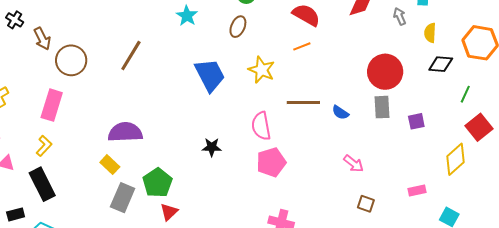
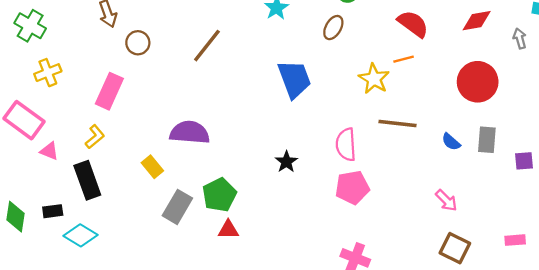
brown circle: (71, 60) -> (138, 43), size x0.7
yellow star: (262, 70) -> (374, 79), moved
red circle: (385, 72) -> (478, 82), moved
blue semicircle: (340, 112) -> (451, 142), moved
black star: (212, 147) -> (286, 162), turned 30
yellow rectangle: (110, 165) -> (152, 167), moved
brown square: (366, 204) -> (455, 248), size x1.5
red triangle: (169, 212) -> (228, 230), turned 36

